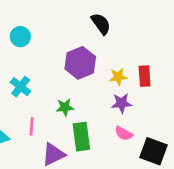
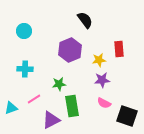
red rectangle: (145, 76) -> (119, 49), moved
cyan cross: (21, 87) -> (25, 69), turned -35
pink line: (32, 126) -> (34, 99), turned 56

